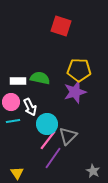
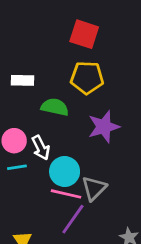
yellow pentagon: (79, 70) -> (87, 78), moved
white rectangle: (18, 81) -> (23, 80), moved
pink line: (48, 140) -> (66, 194), turned 65

